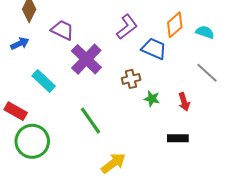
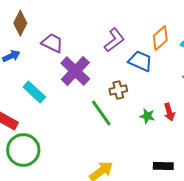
green star: (152, 99) -> (147, 116), moved
green line: (90, 121) -> (101, 113), moved
black rectangle: (178, 138) -> (163, 166), moved

